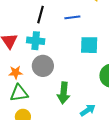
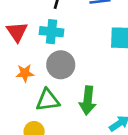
green triangle: (19, 93) -> (48, 100), moved

